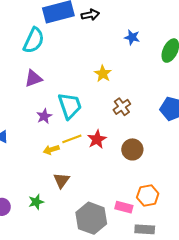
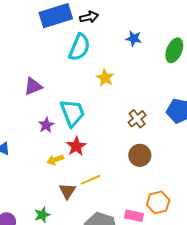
cyan semicircle: (34, 40) -> (79, 47), moved
brown cross: (122, 107) -> (137, 119), moved
yellow line: (72, 139) -> (91, 180), moved
red star: (97, 139) -> (76, 146), moved

